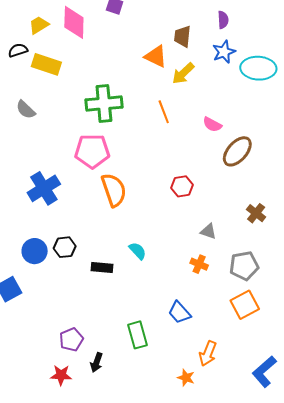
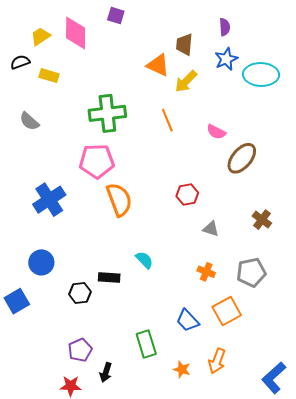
yellow rectangle: (46, 64) -> (49, 76), size x0.7
gray triangle: (208, 231) -> (211, 229), moved
black hexagon: (65, 247) -> (80, 293), moved
orange square: (245, 305) -> (227, 311), moved
orange star: (186, 378) -> (182, 369), moved

